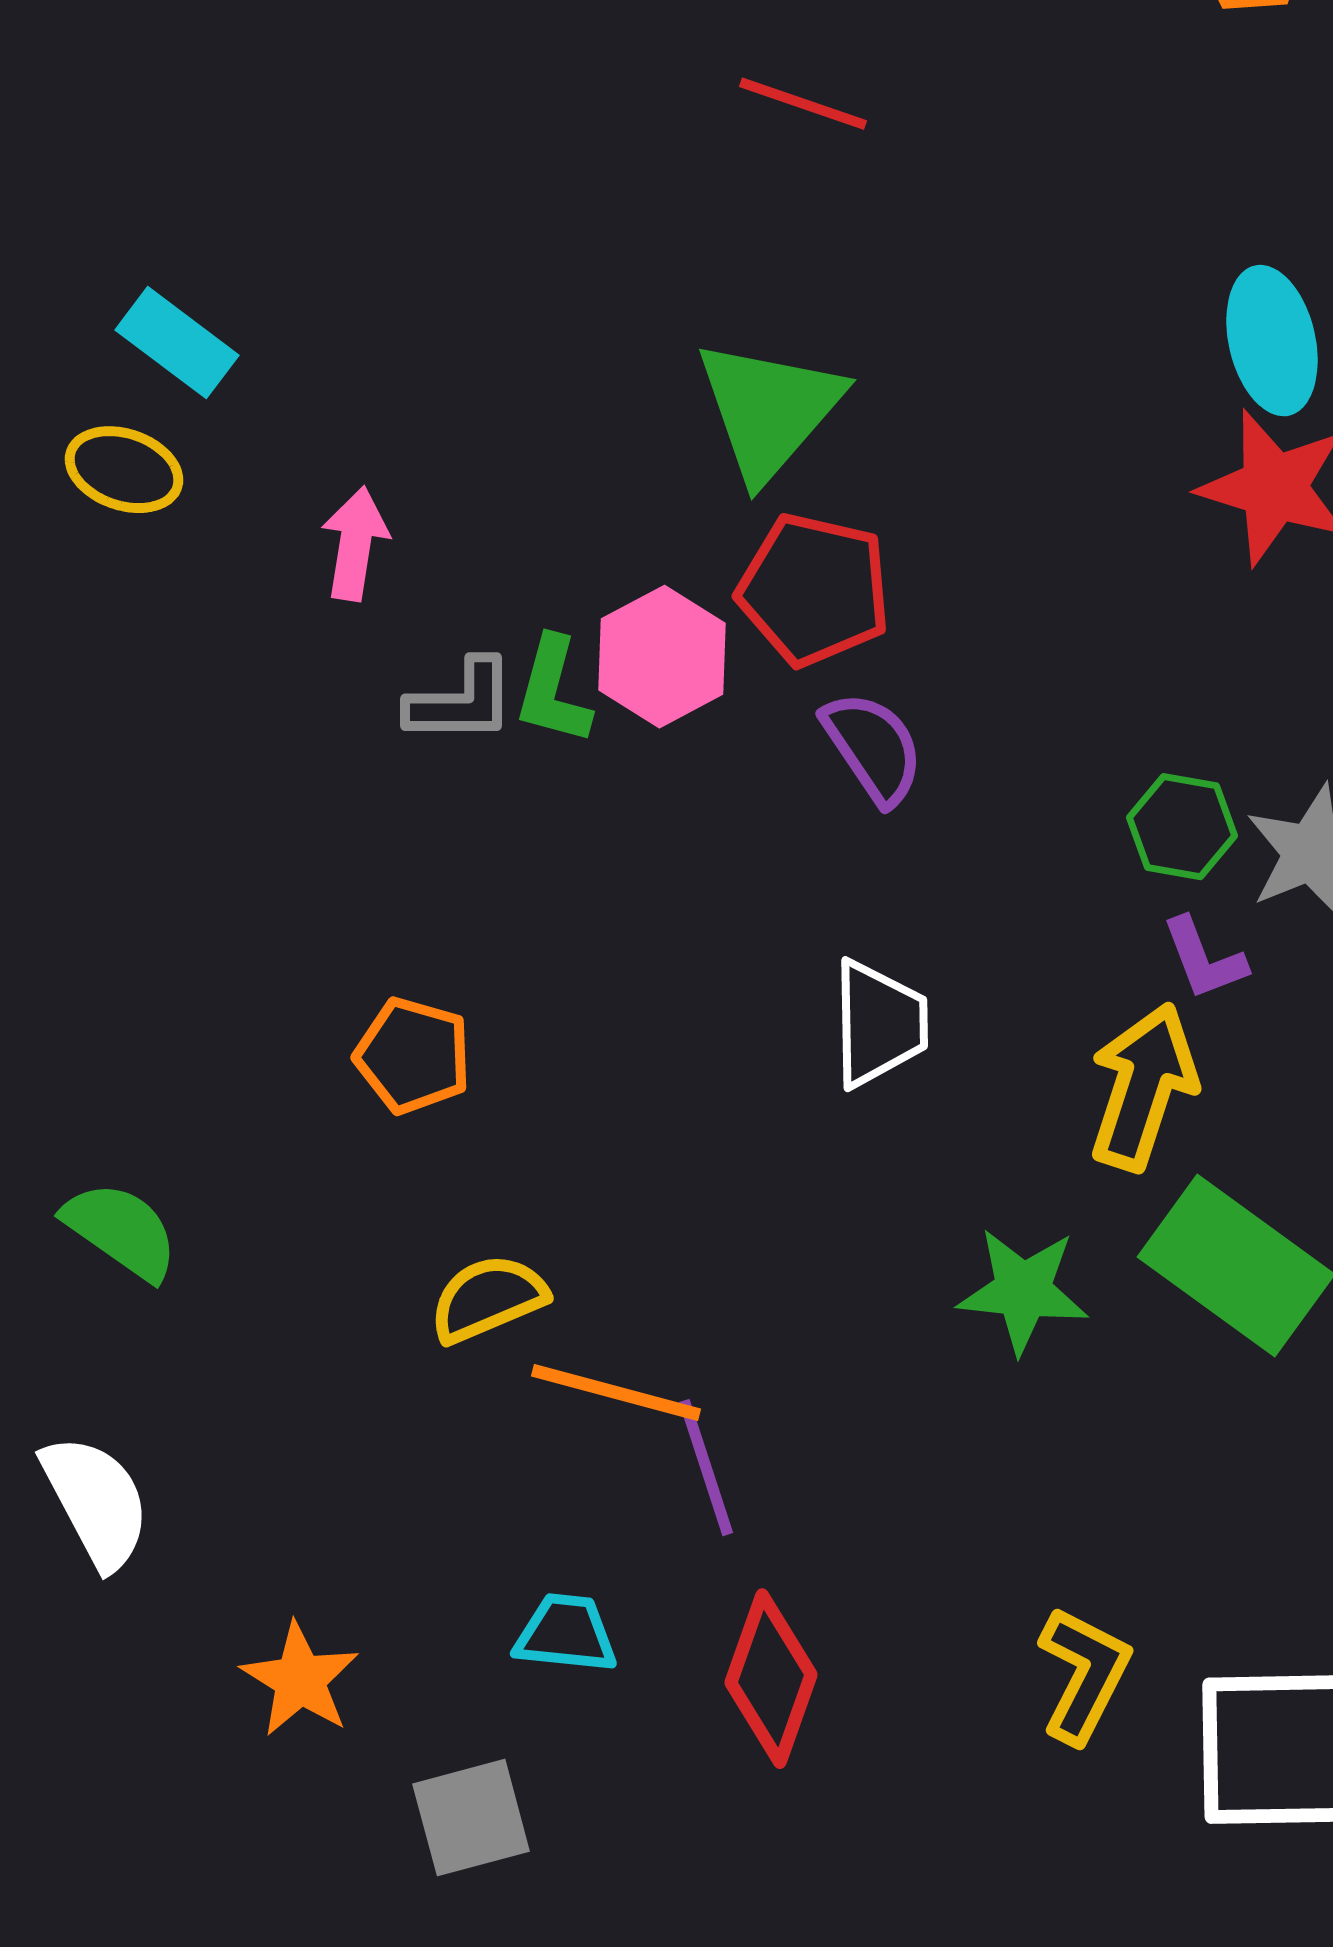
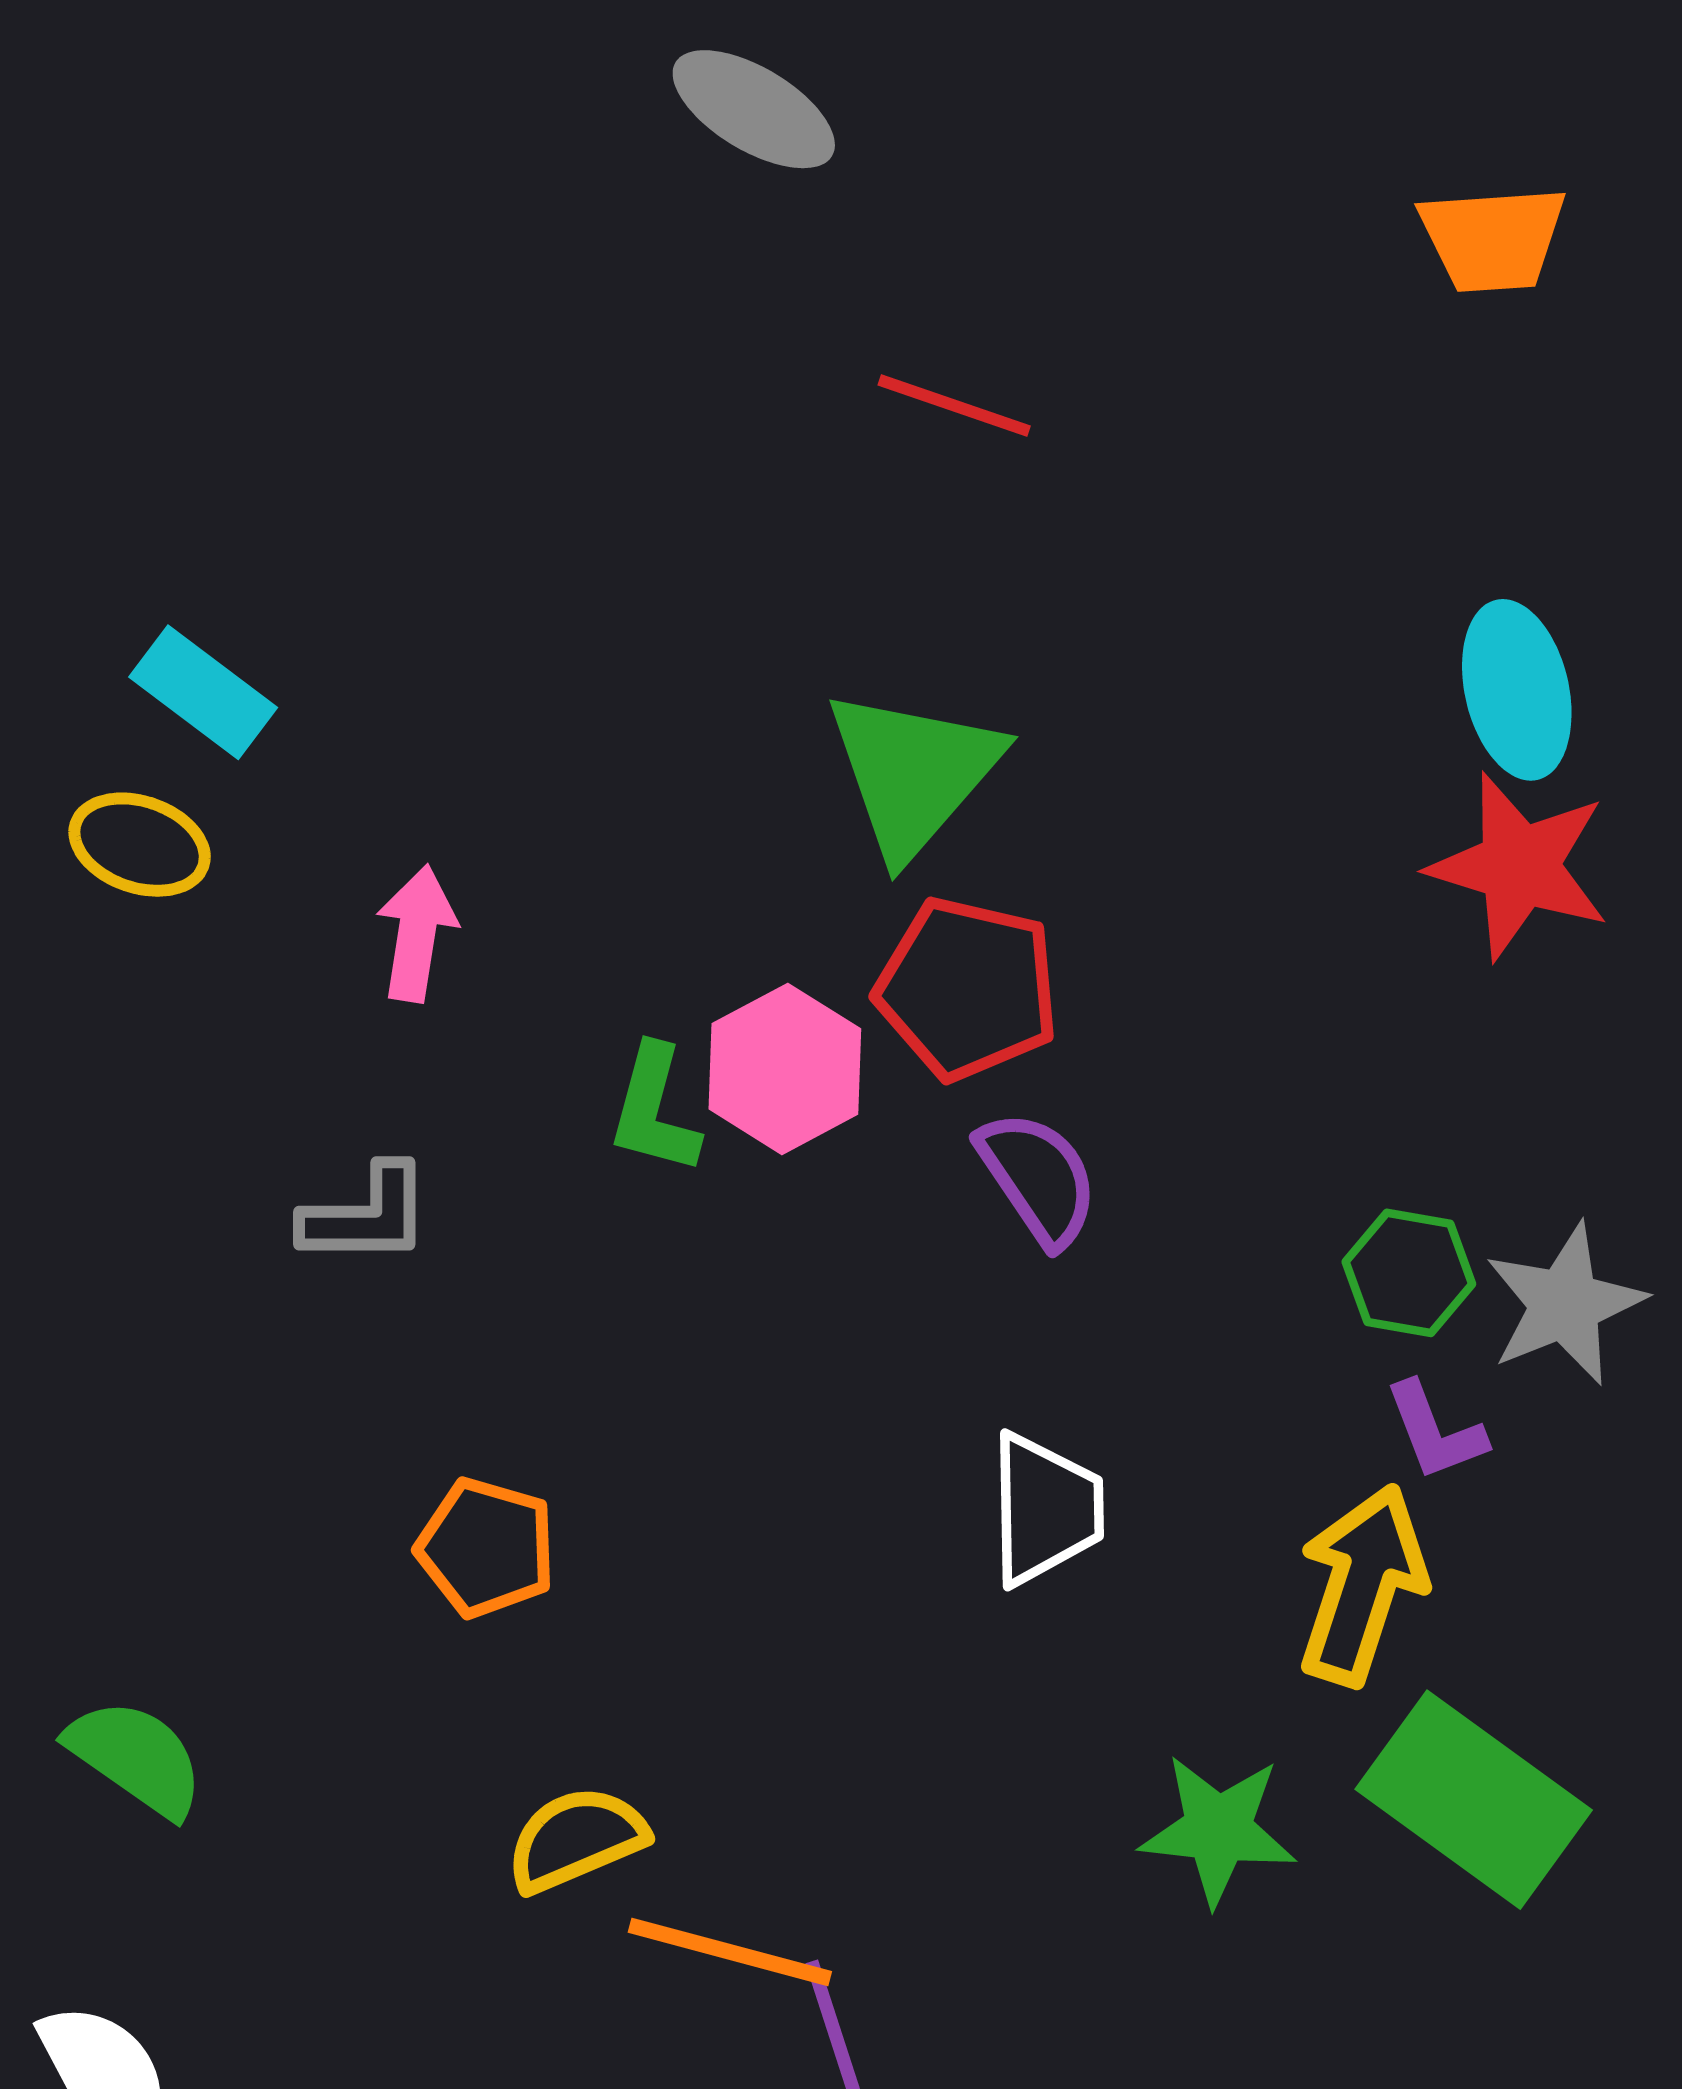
gray L-shape: (461, 702) -> (366, 1215), moved

